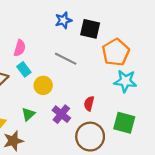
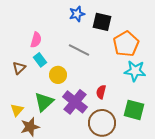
green triangle: (28, 114) -> (44, 102), size x1.5
purple cross: (61, 114) -> (75, 102), size x1.4

